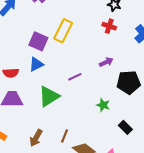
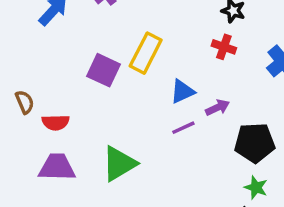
blue triangle: (36, 64) -> (182, 92), moved
purple line: (75, 77) -> (183, 128), moved
green star: (103, 105) -> (256, 187), moved

